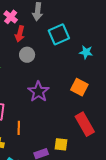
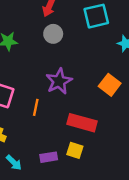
red rectangle: (85, 124) -> (82, 123), moved, turned -55
orange line: (19, 128) -> (36, 107), moved

